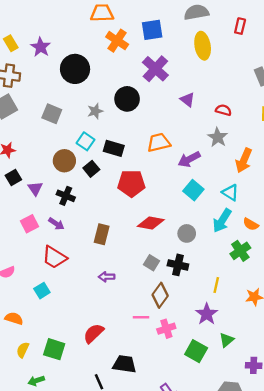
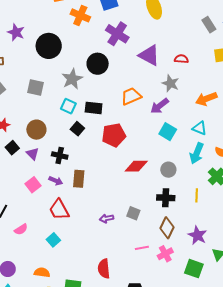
purple triangle: (188, 100) -> (149, 55), size x1.6
gray star: (95, 111) -> (72, 79), size x1.5
gray star: (218, 137) -> (170, 83), moved
orange arrow: (244, 160) -> (206, 99), turned 55
brown circle: (64, 161) -> (36, 130), moved
brown rectangle: (102, 234) -> (79, 179), moved
red trapezoid: (54, 257) -> (59, 210), turned 40
gray square: (151, 263) -> (133, 213), moved
yellow line: (216, 285) -> (197, 195), moved
brown diamond: (160, 295) -> (167, 228), moved
orange semicircle: (14, 318) -> (42, 272), moved
red semicircle: (94, 333) -> (104, 269), turned -42

